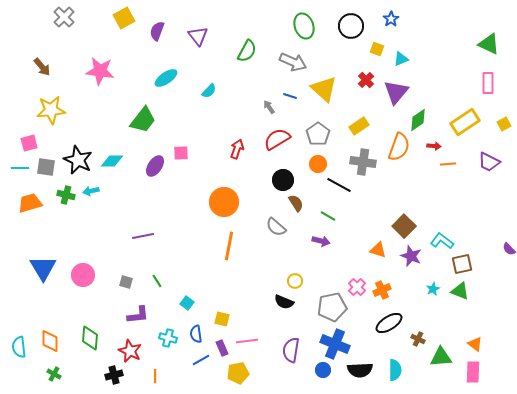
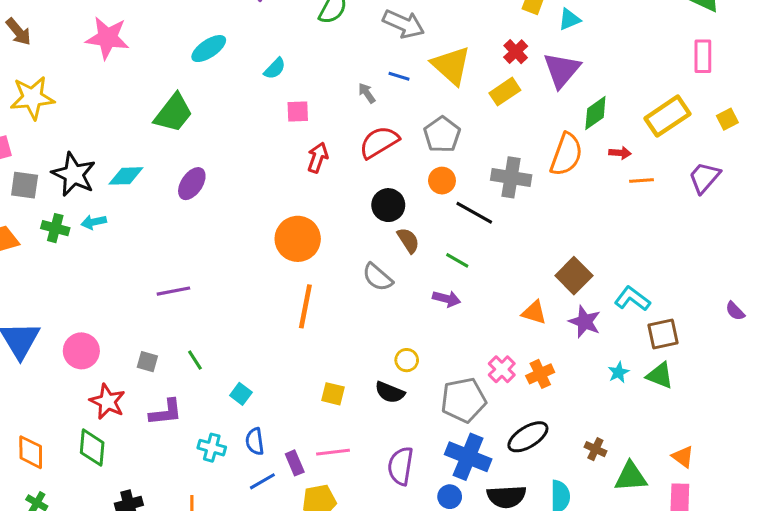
yellow rectangle: (359, 126) -> (505, 92), moved
pink square: (181, 153) -> (298, 111), moved
purple trapezoid: (489, 162) -> (704, 177), turned 105
yellow square: (222, 319) -> (333, 394), moved
black ellipse: (389, 323) -> (528, 437), moved
red star: (130, 351) -> (107, 402), moved

